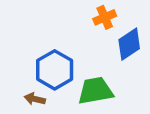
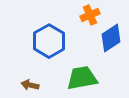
blue hexagon: (55, 70) -> (49, 41), moved

